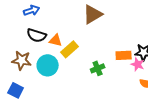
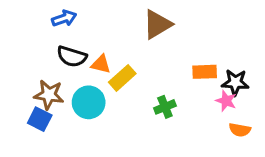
orange rectangle: (124, 55) -> (205, 72), moved
blue square: (16, 90) -> (40, 119), moved

